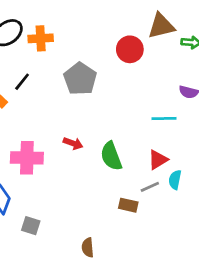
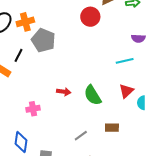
gray pentagon: (80, 79) -> (43, 40), moved
pink cross: (27, 158) -> (33, 109), size x0.6
gray line: (150, 187) -> (81, 136), moved

